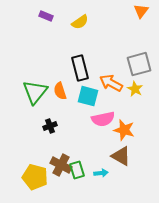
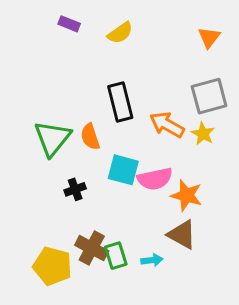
orange triangle: (141, 11) -> (209, 37), moved
cyan square: (88, 96) -> (123, 170), moved

